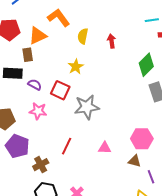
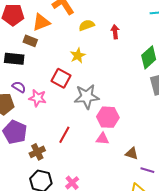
yellow semicircle: (83, 36) -> (87, 25), turned 56
brown rectangle: (28, 55) -> (30, 41), turned -64
purple semicircle: (35, 85) -> (19, 87), moved
pink hexagon: (142, 139) -> (108, 117), moved
purple line: (151, 177) -> (147, 170), turned -56

